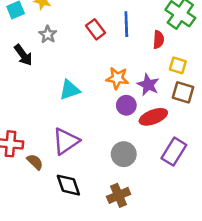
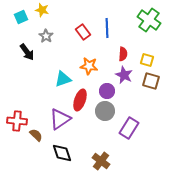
red semicircle: (158, 40) -> (123, 54), moved
orange star: (117, 78) -> (89, 66), moved
red ellipse: (153, 117) -> (80, 100), moved, turned -50
purple rectangle: (174, 152) -> (129, 128), moved
gray circle: (124, 154) -> (105, 111), moved
brown cross: (119, 195) -> (101, 161), turned -30

